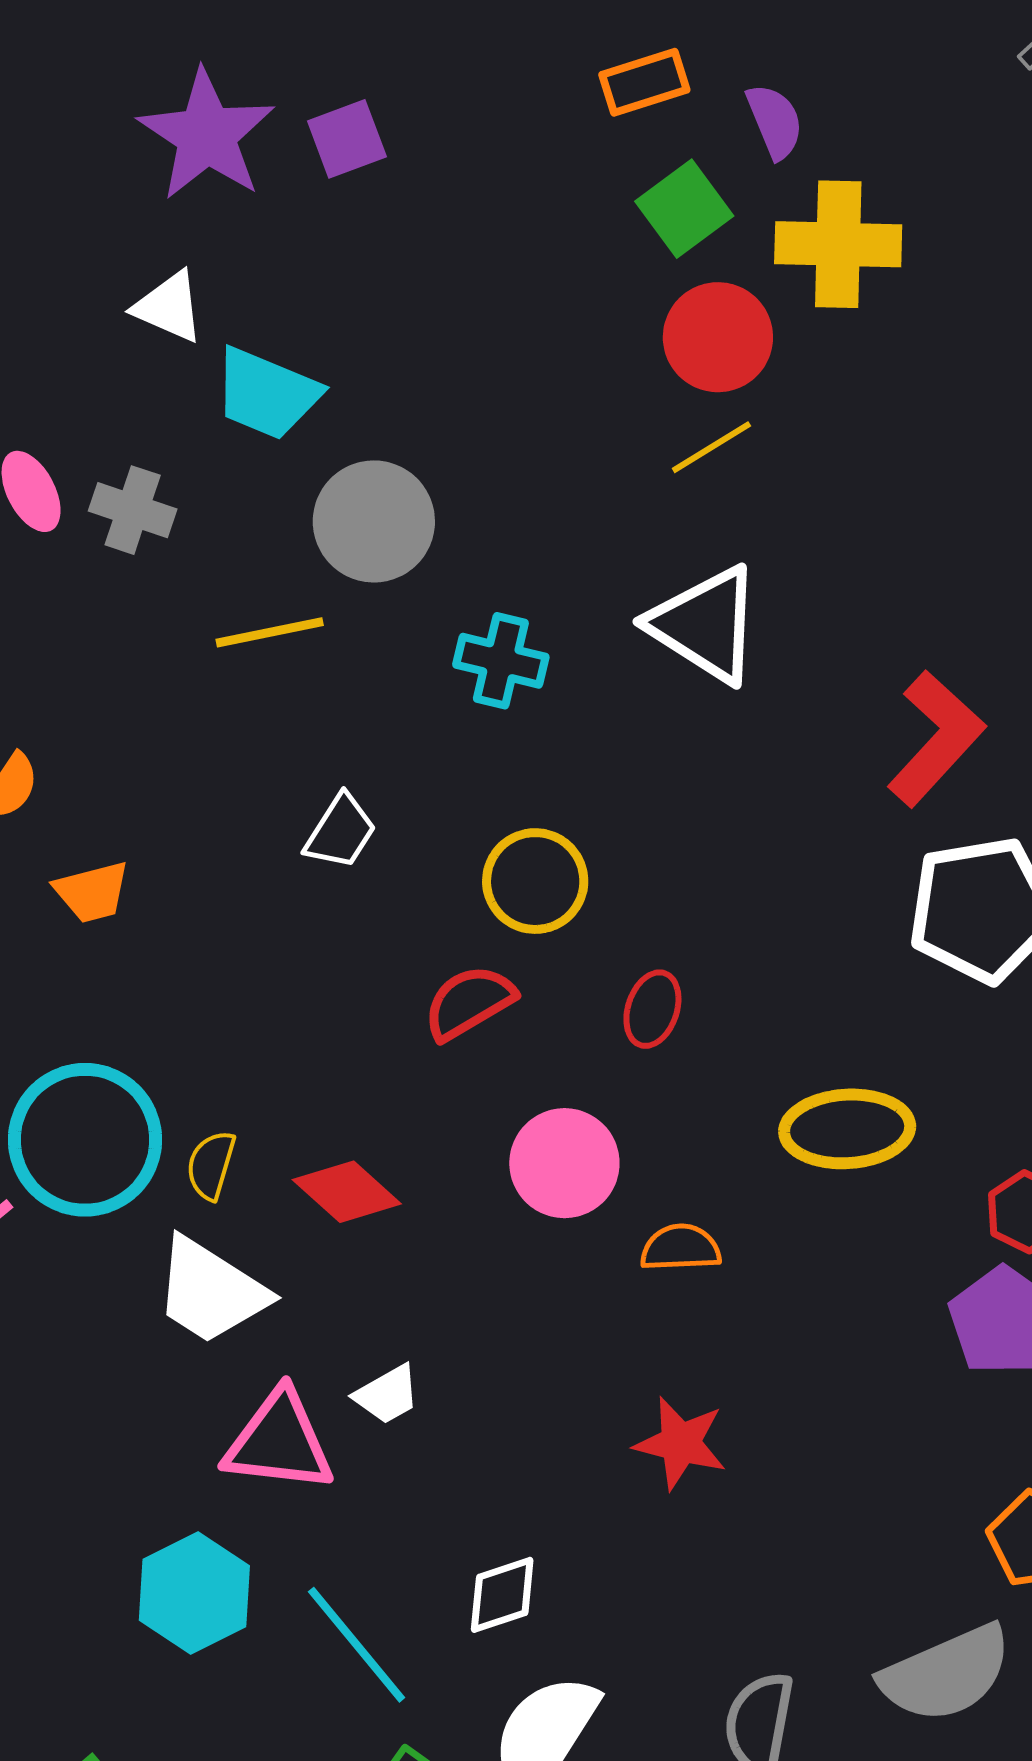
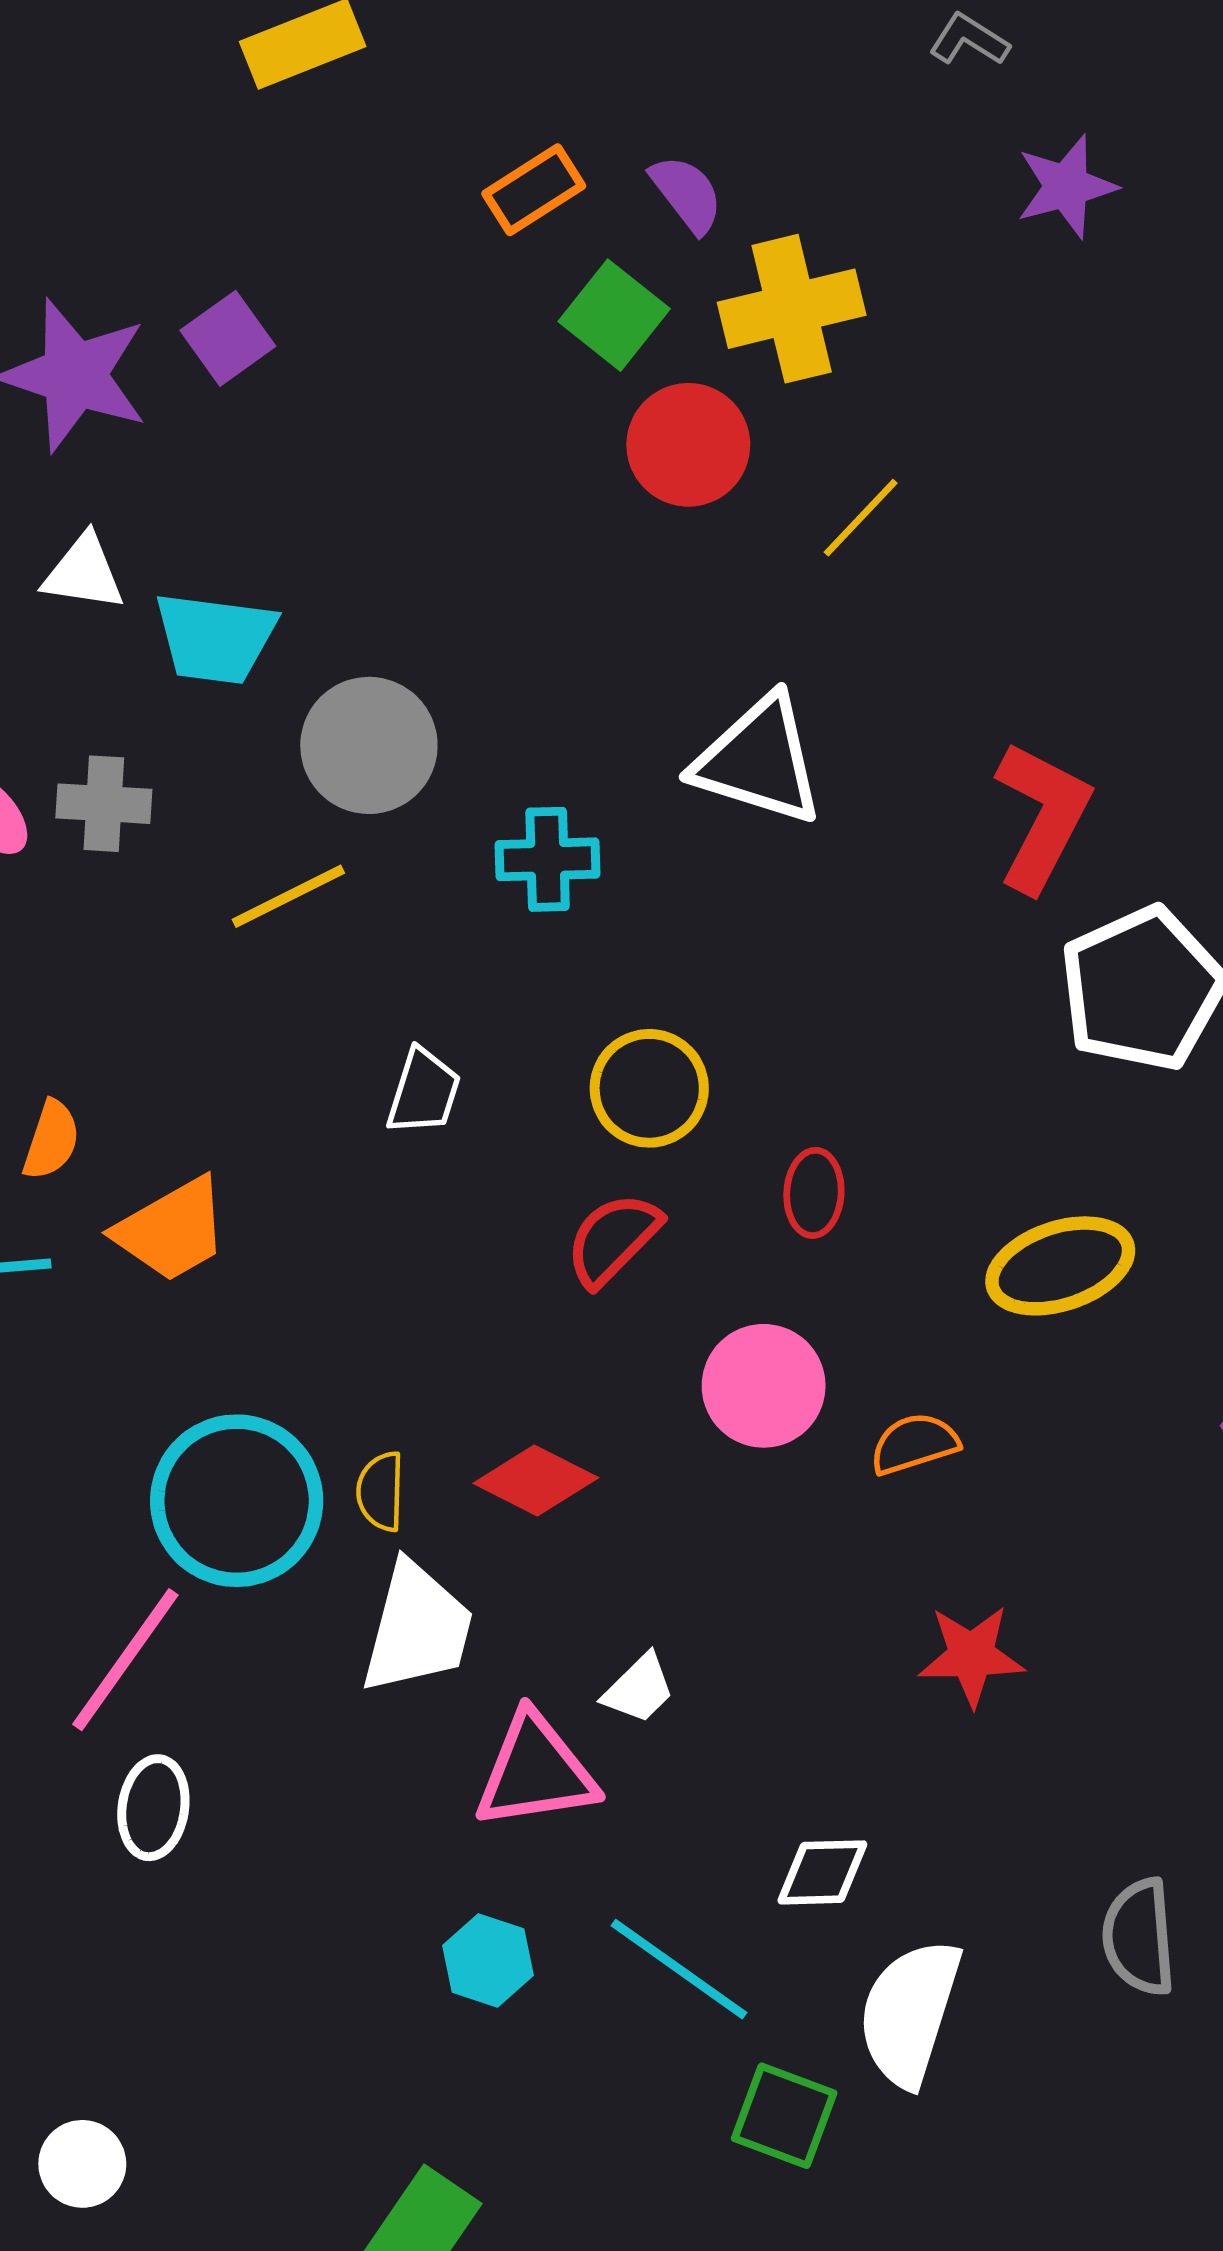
yellow line: (711, 447) -> (861, 518), moved
orange trapezoid: (92, 892) -> (172, 1230), size x1.4
white trapezoid: (211, 1291) -> (417, 1628), turned -93
cyan hexagon: (194, 1593) -> (488, 1960), size x0.7
white diamond: (502, 1595) -> (822, 1872), turned 32

